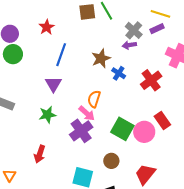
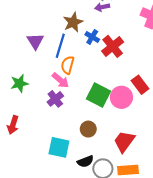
blue line: (61, 55) -> (60, 46), moved
red cross: (151, 80) -> (113, 46), moved
purple triangle: (53, 84) -> (35, 41), moved
purple cross: (81, 131) -> (55, 99), size x0.7

